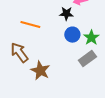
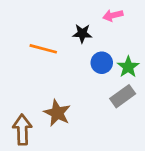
black star: (66, 14) -> (82, 33), moved
brown arrow: (19, 53) -> (22, 130), moved, turned 35

